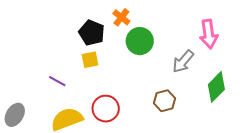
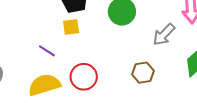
purple line: (57, 81) -> (47, 51), moved

